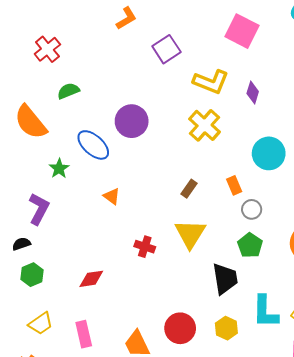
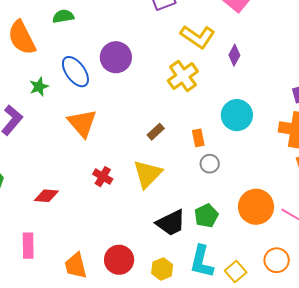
orange triangle: (112, 196) -> (82, 123), size x1.8
green pentagon: (250, 245) -> (206, 216), moved
black trapezoid: (225, 279) -> (171, 223), turned 60

